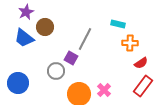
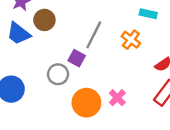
cyan rectangle: (118, 24) -> (148, 14), moved
orange cross: (130, 43) -> (131, 40), moved, turned 35

